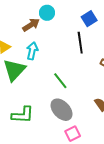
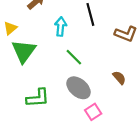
cyan arrow: (32, 51) -> (61, 26), moved

